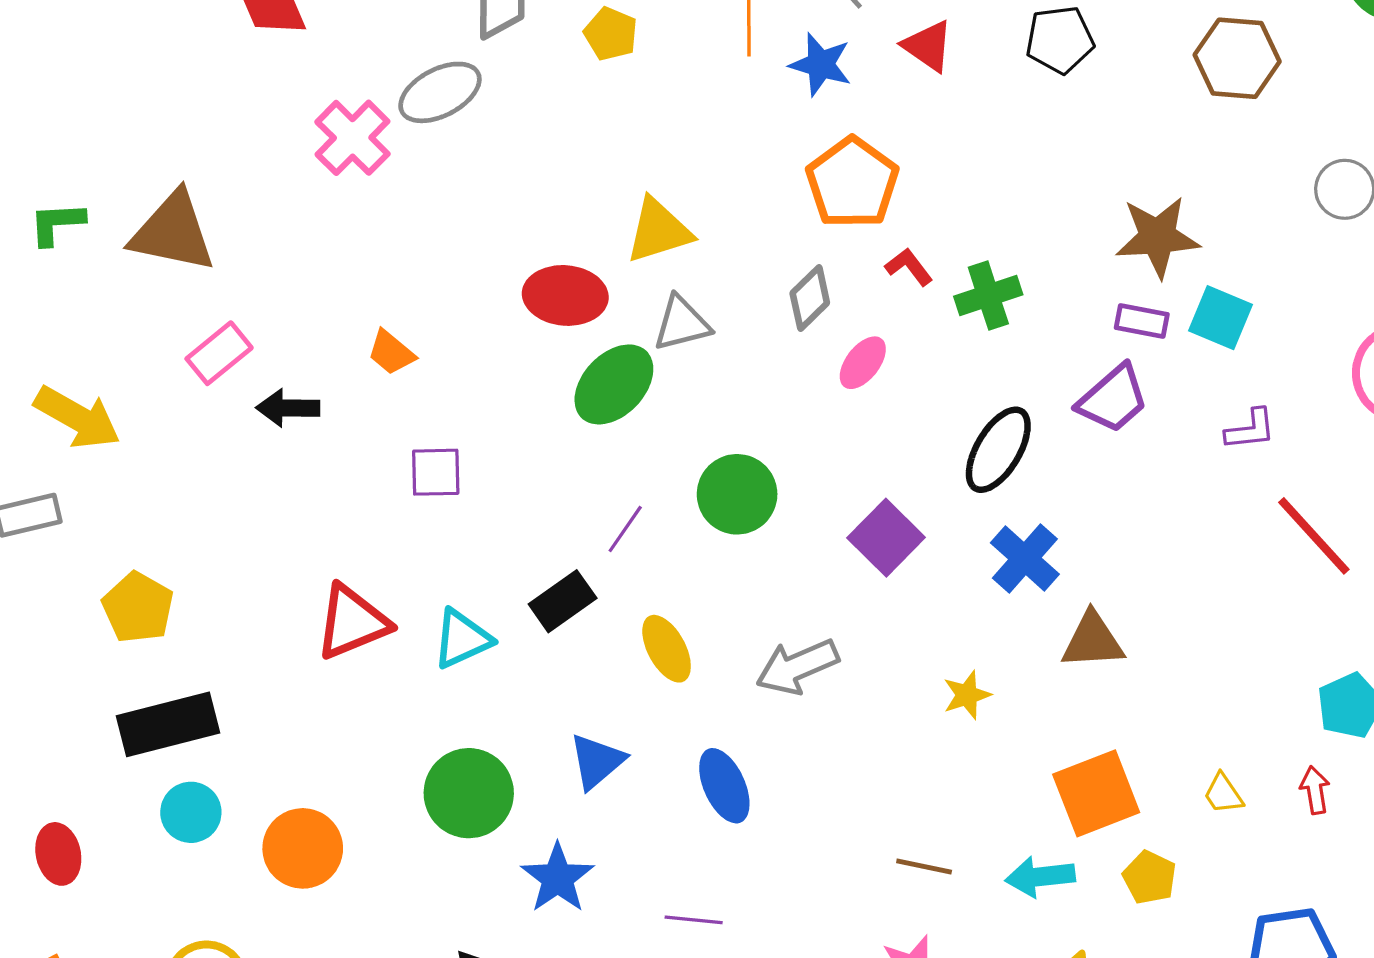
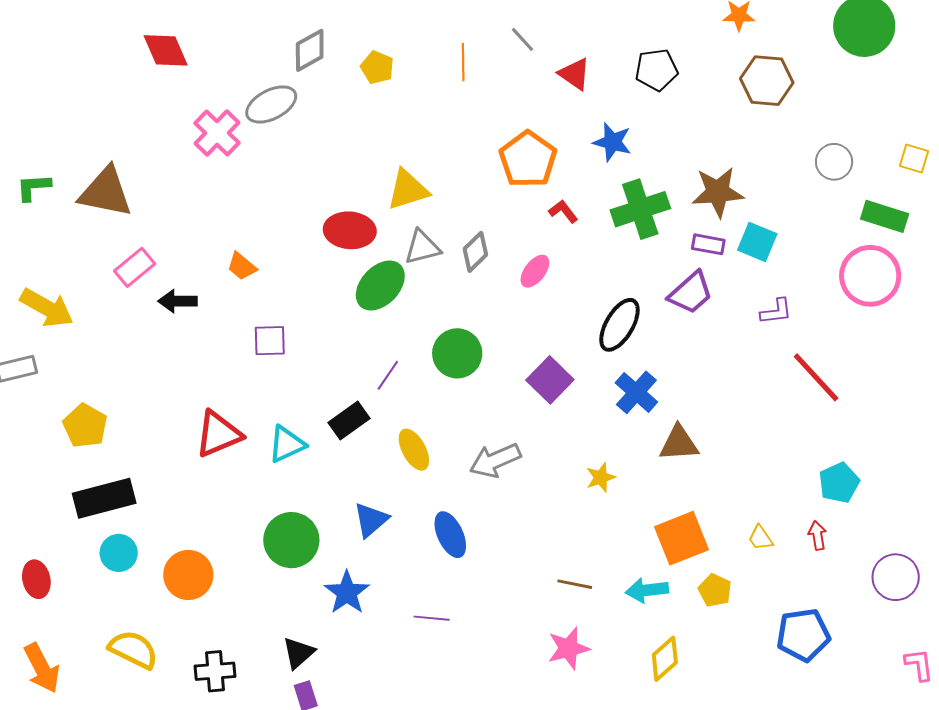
blue star: (821, 64) -> (612, 142), moved
green cross: (988, 296) -> (640, 209), moved, size x1.4
gray diamond: (810, 298) -> (475, 252), moved

